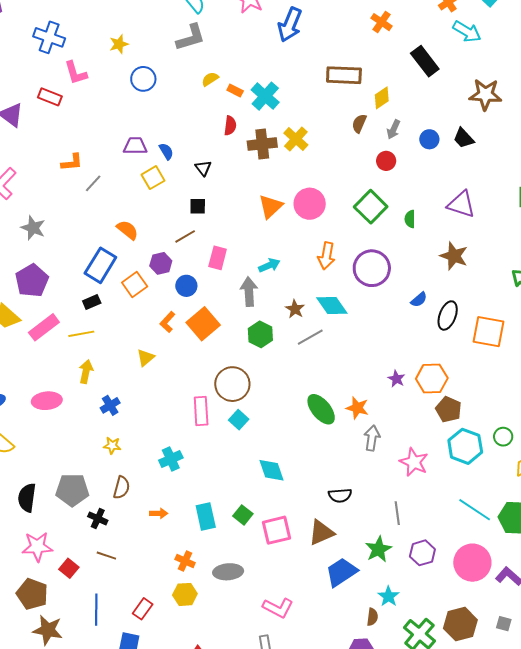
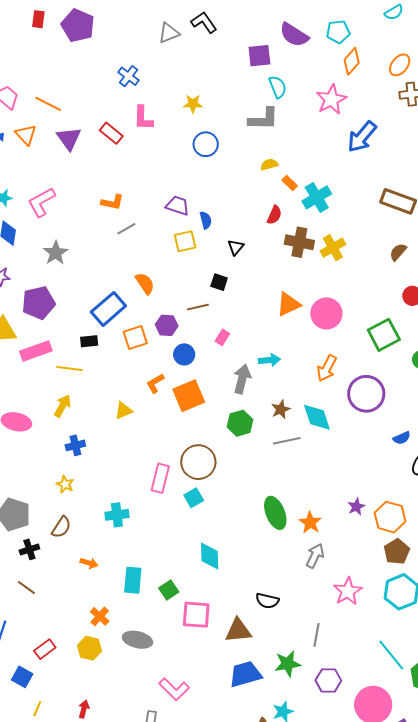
blue cross: (49, 37) -> (128, 76), size x0.7
pink rectangle: (218, 258) -> (222, 337), size x0.7
black cross: (98, 518) -> (29, 549), turned 30

